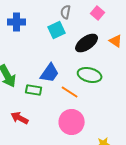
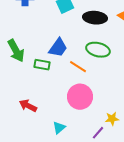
black ellipse: (87, 43) -> (95, 18), turned 40
red arrow: (20, 118) -> (28, 106), moved

